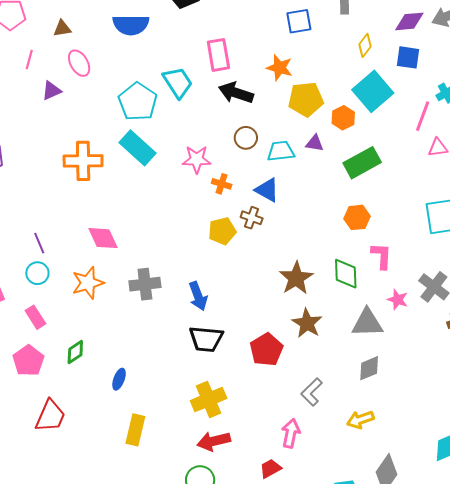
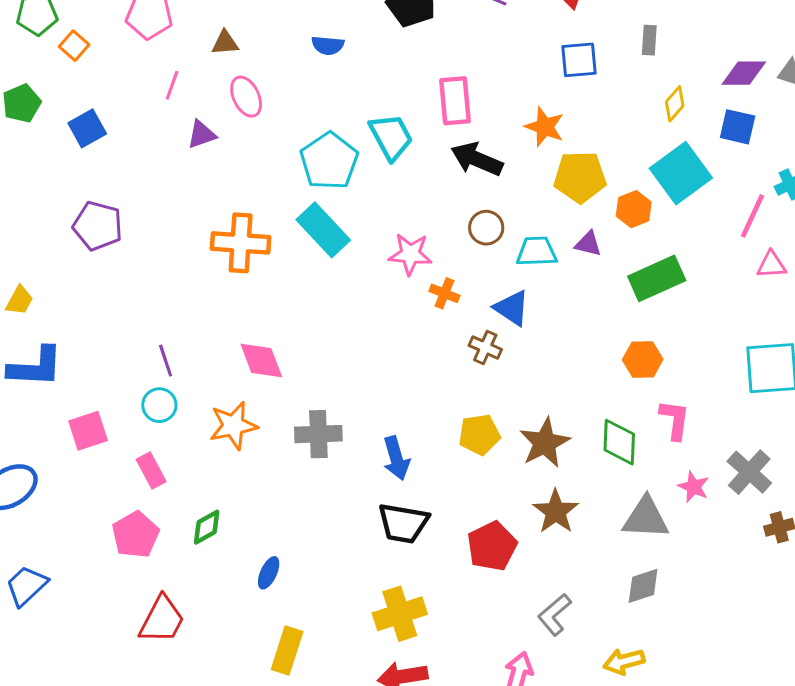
blue semicircle: (131, 25) -> (328, 45), size x0.6
yellow pentagon: (222, 231) -> (479, 435), moved

